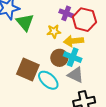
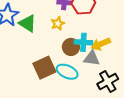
yellow arrow: (74, 41) -> (101, 44), moved
brown square: (28, 69) -> (44, 68), turned -30

